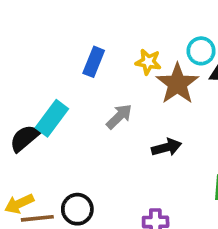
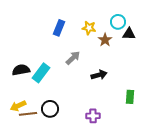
brown star: (177, 84) -> (105, 40), size x0.6
cyan rectangle: (52, 118) -> (41, 73), moved
black semicircle: (25, 138) -> (21, 70), turned 30

